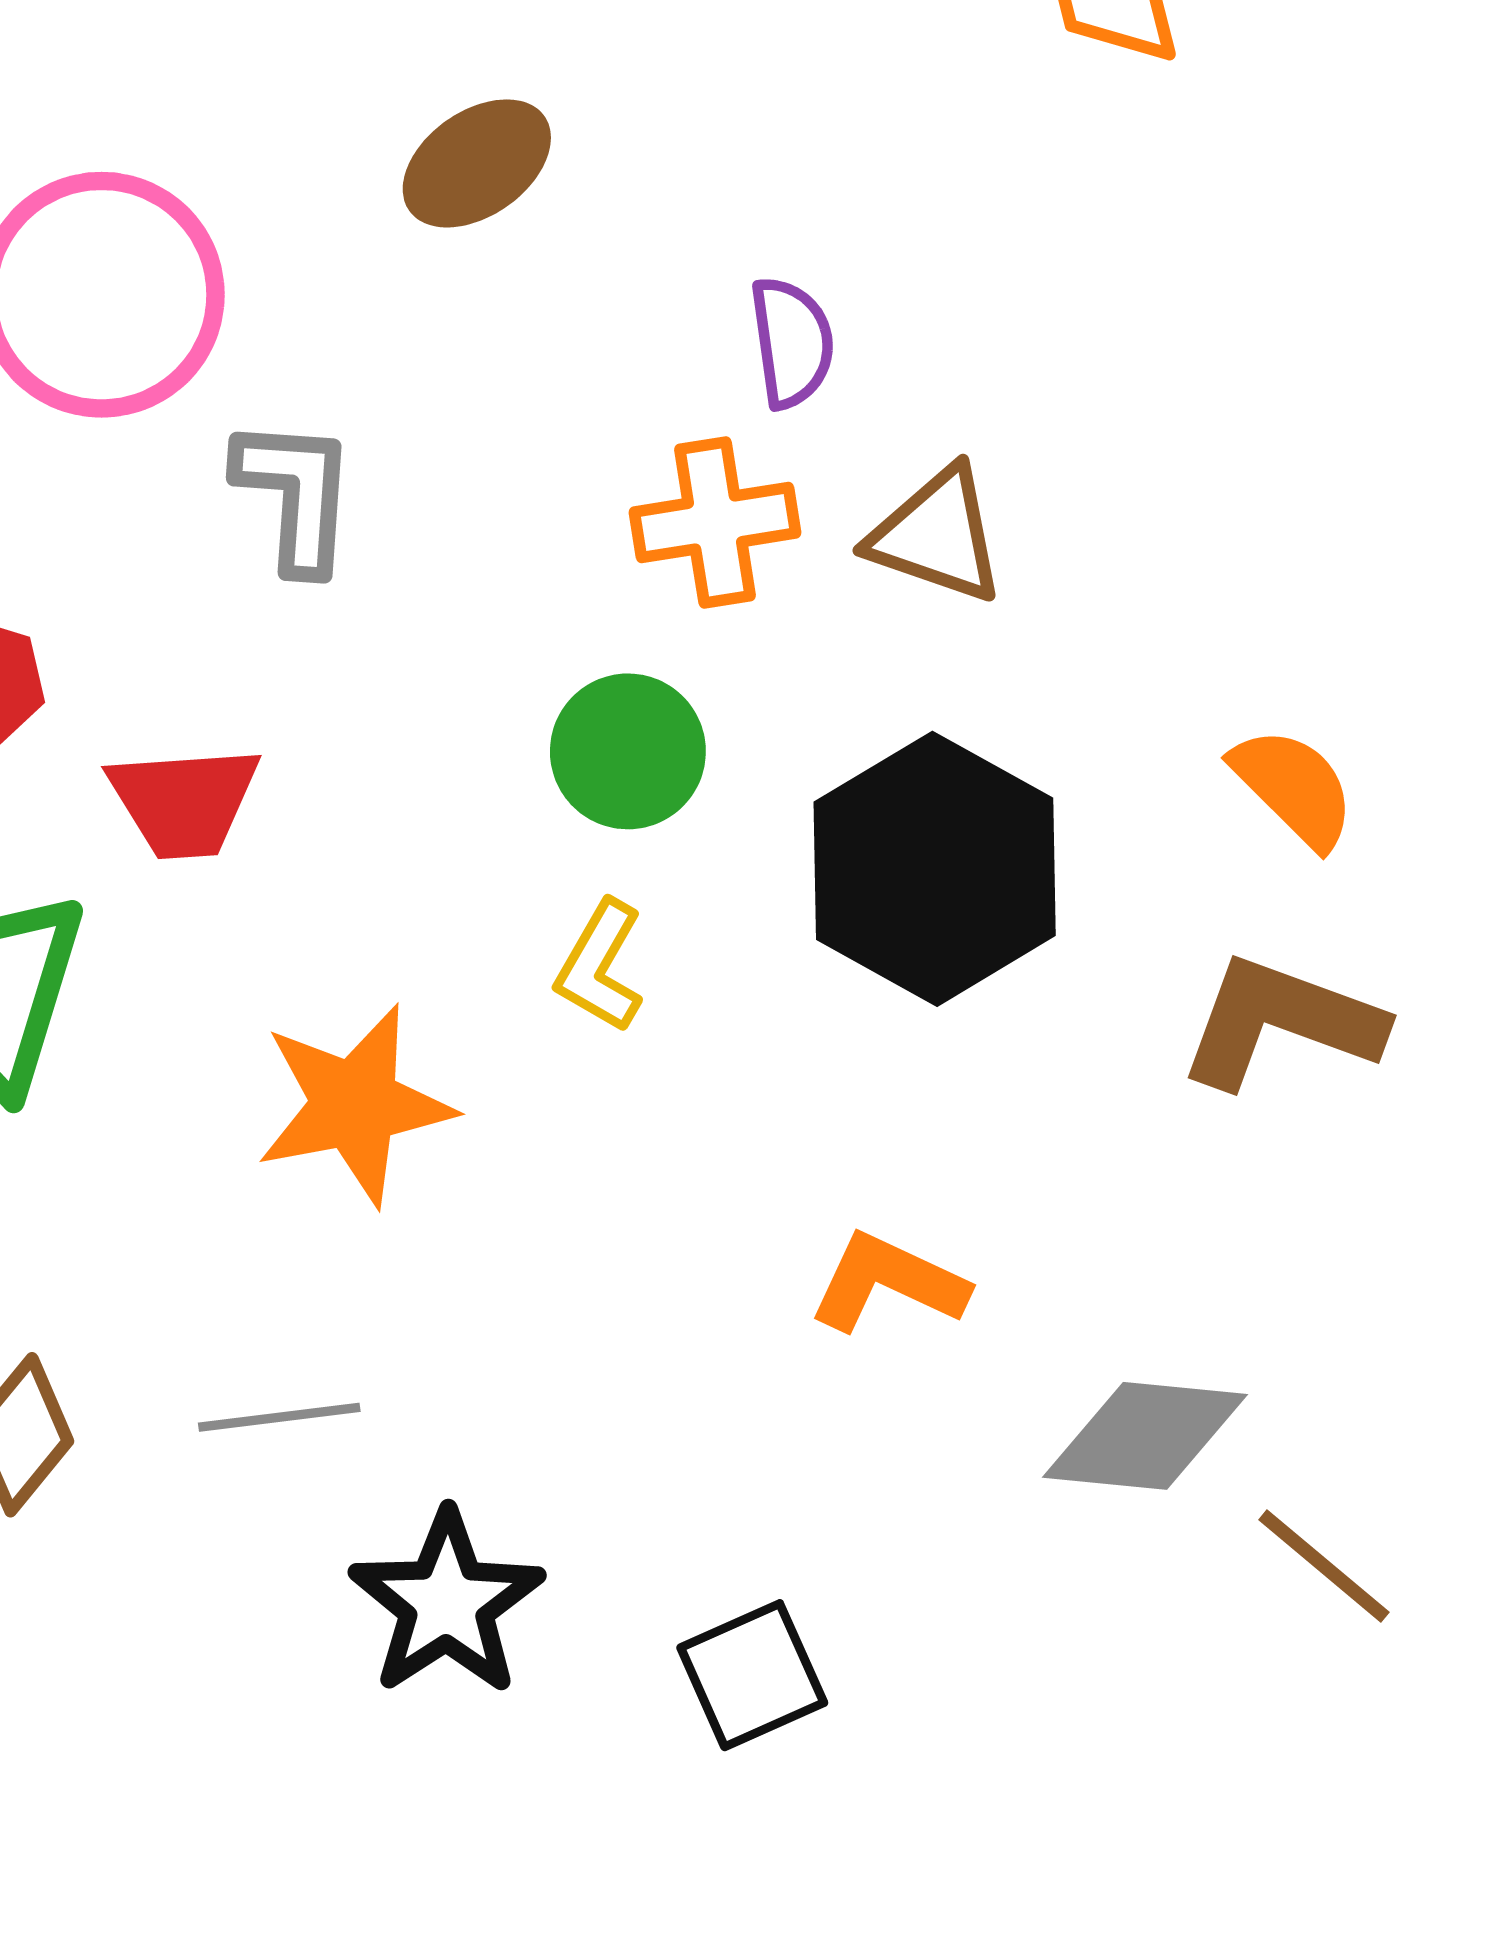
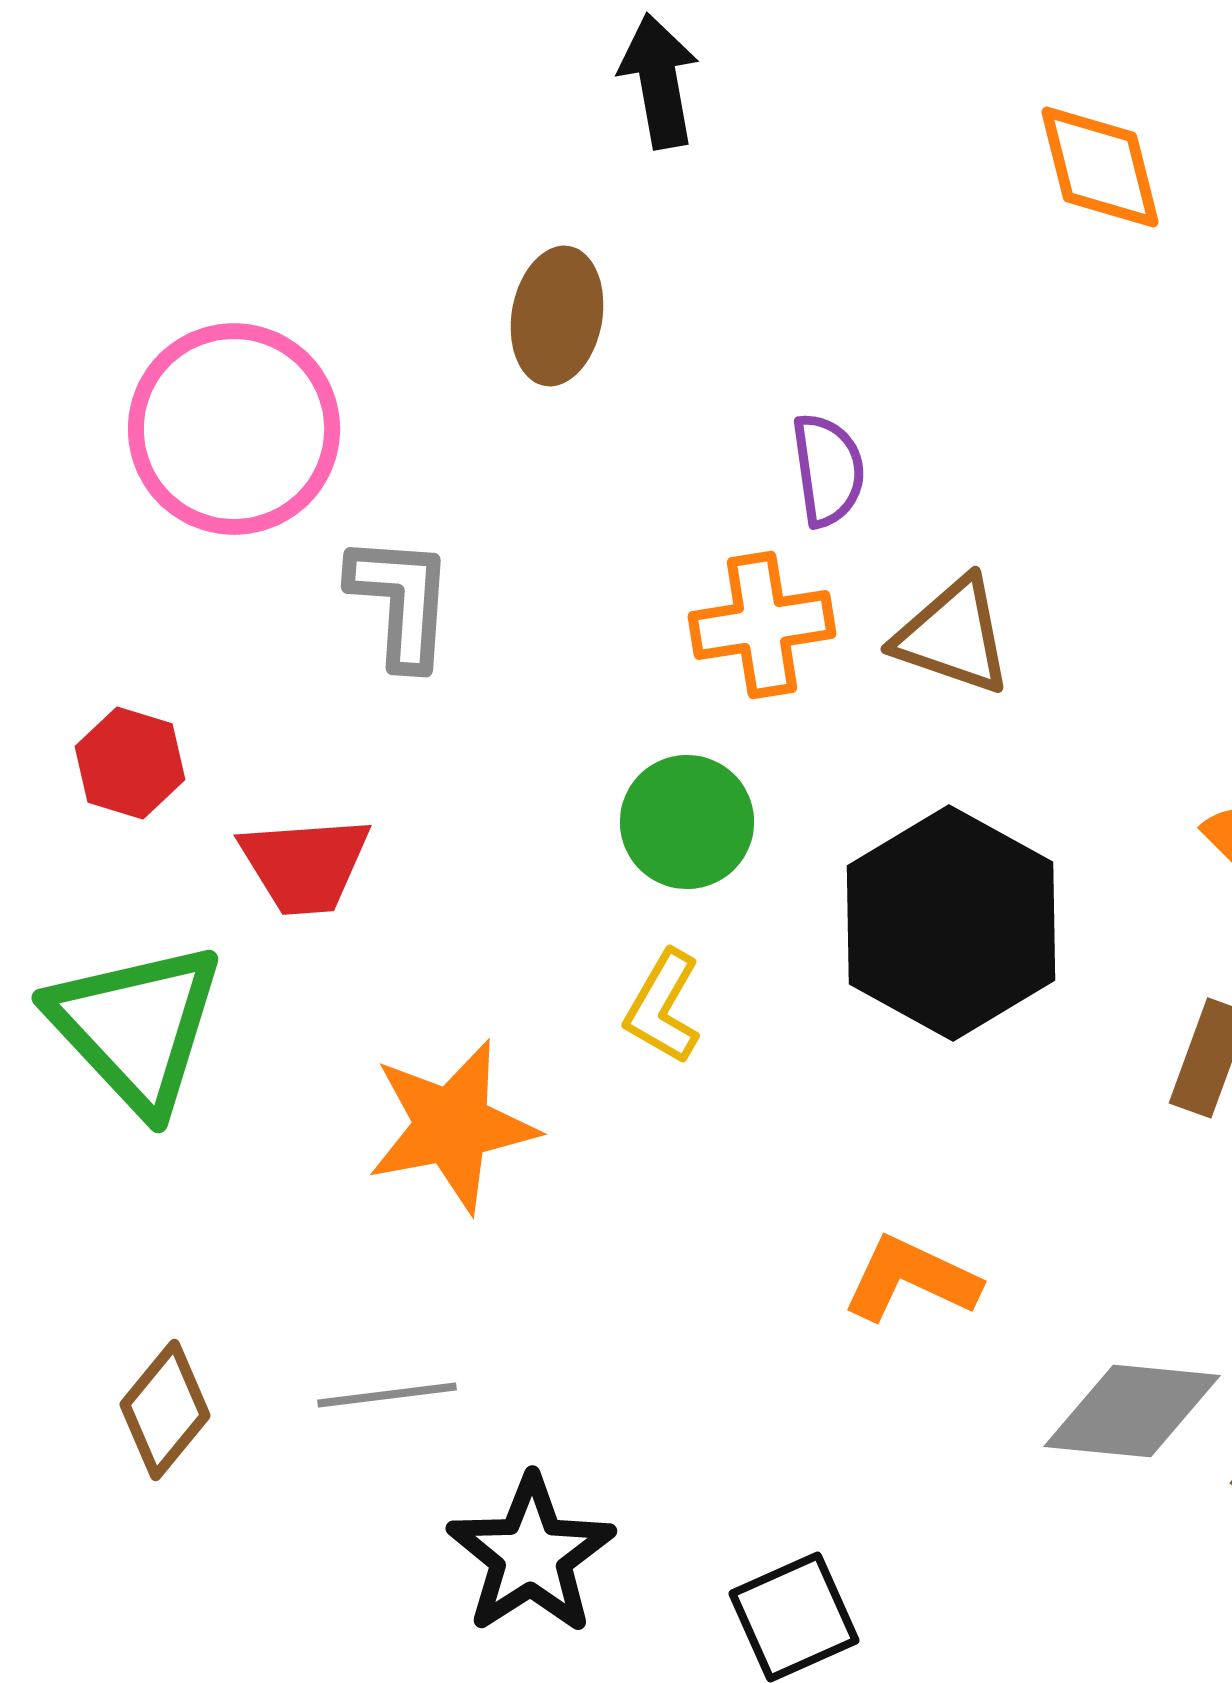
brown ellipse: (477, 163) -> (557, 316), turned -45

